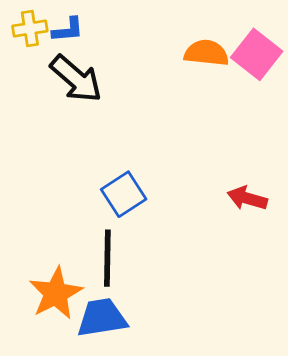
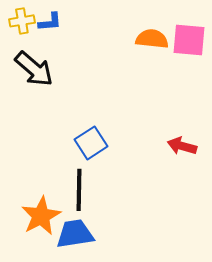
pink square: (257, 54) -> (189, 40), turned -33
black arrow: (76, 79) -> (34, 69), moved

